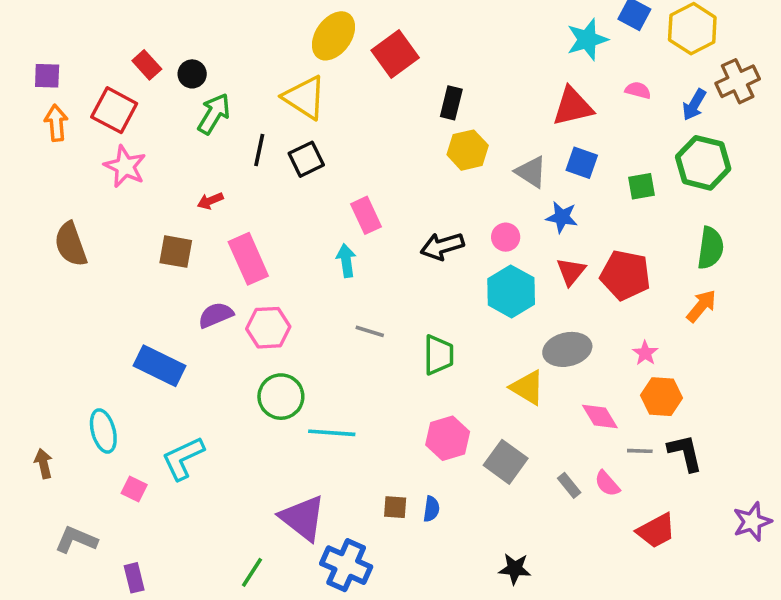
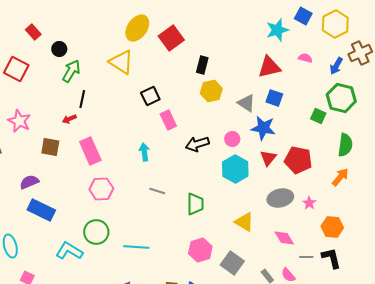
red rectangle: (147, 65) -> (33, 32), moved
black line: (259, 150) -> (82, 99), moved
black square: (306, 159) -> (150, 96), moved
pink star: (125, 166) -> (19, 121), moved
green square: (642, 186) -> (318, 116), moved, turned 35
pink rectangle: (366, 215) -> (168, 120), moved
blue star: (562, 217) -> (263, 128), size x1.4
purple semicircle: (216, 315) -> (29, 182), moved
gray ellipse: (567, 349) -> (280, 198), moved
green circle: (281, 397) -> (96, 232), moved
orange hexagon: (662, 397) -> (332, 227), moved
cyan L-shape: (183, 458) -> (69, 251), moved, turned 56

